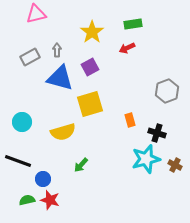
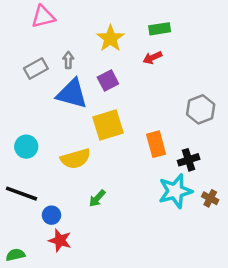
orange rectangle: (130, 120) -> (156, 144), size x1.5
black cross: (157, 133) -> (189, 160), turned -36
green semicircle: (27, 200) -> (15, 255), moved

